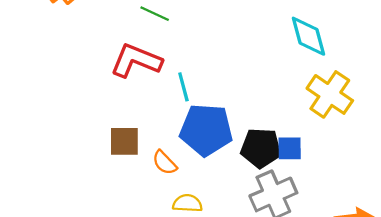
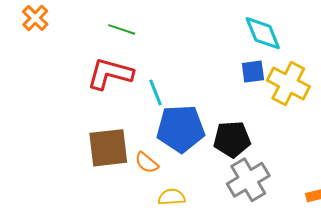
brown square: (124, 141) -> (108, 148), size x1.4
blue square: (290, 148) -> (253, 72), moved

